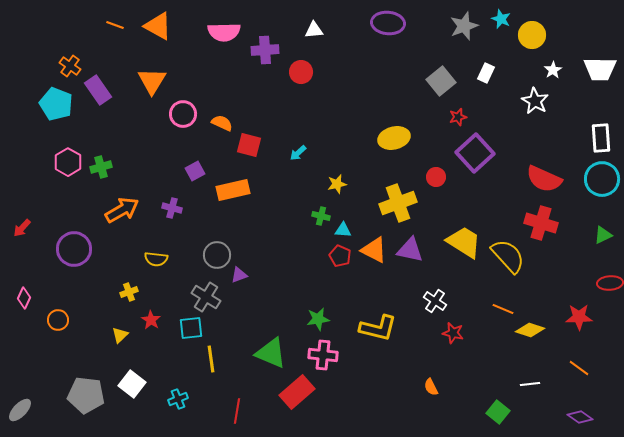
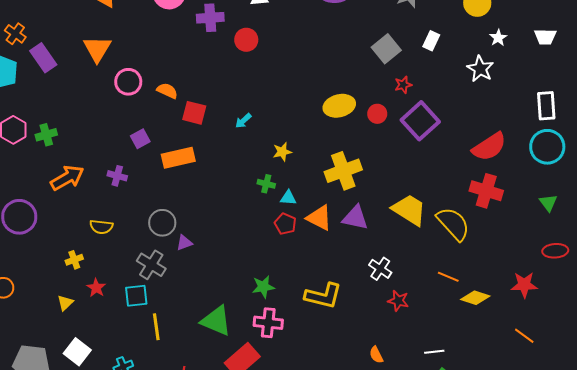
white trapezoid: (600, 69) -> (545, 37), size x0.7
red circle: (436, 177) -> (377, 114), moved
red semicircle: (544, 179) -> (489, 147), turned -57
green triangle: (603, 235) -> (548, 203), turned -42
white line: (530, 384) -> (434, 352), moved

